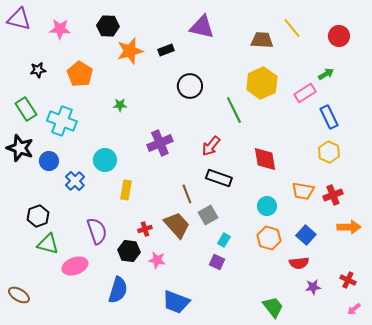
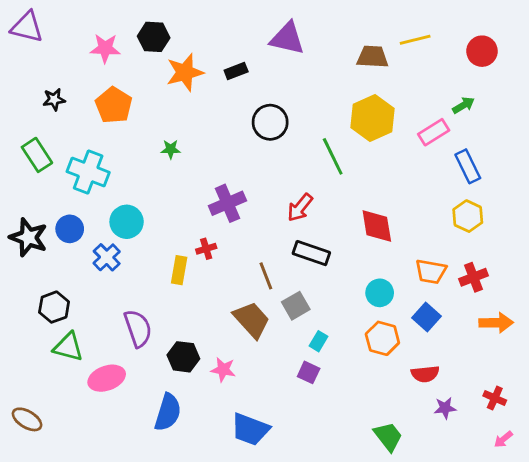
yellow line: (292, 28) -> (415, 40), turned -65
pink star: (60, 29) -> (105, 48), moved
black star: (20, 148) -> (28, 237), moved
cyan circle: (105, 160) -> (127, 222), moved
red cross: (145, 229) -> (206, 249), moved
blue square: (306, 235) -> (427, 317), moved

